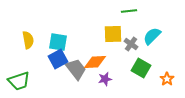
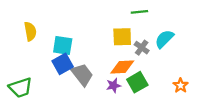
yellow semicircle: (28, 40) -> (30, 31), moved
orange diamond: (95, 62) -> (122, 67), moved
green square: (141, 68) -> (137, 82), moved, turned 30

